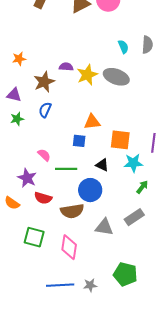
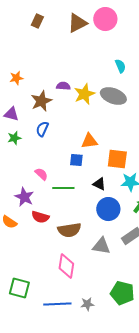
blue circle: (90, 190) -> (108, 209), moved
green square: (34, 237) -> (19, 288), moved

